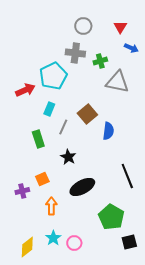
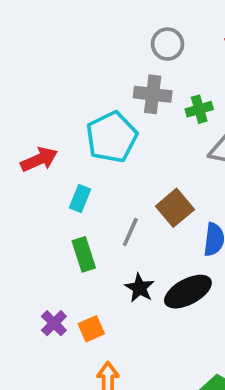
red arrow: (25, 90) -> (39, 159), moved
cyan rectangle: (49, 109) -> (80, 199), moved
black ellipse: (82, 187) -> (188, 292), moved
purple cross: (22, 191) -> (54, 323), moved, turned -32

